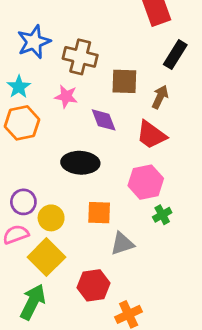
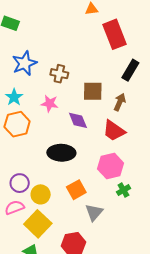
brown cross: (80, 57) -> (59, 74), size x0.7
orange square: (99, 213) -> (76, 190), turned -30
gray triangle: (122, 244) -> (94, 212), turned -30

